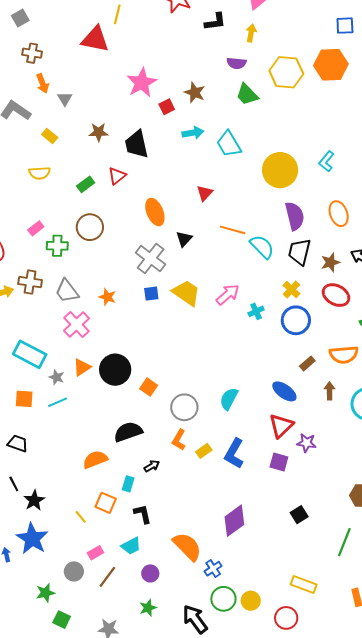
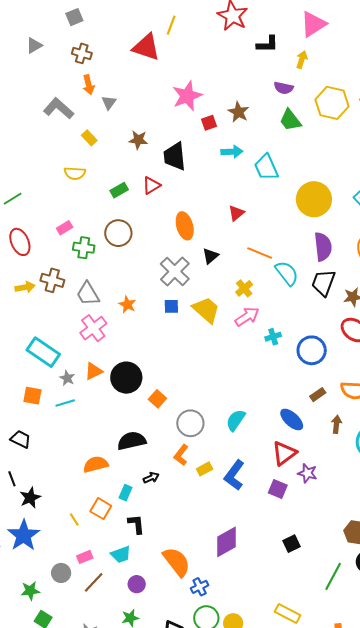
yellow cross: (291, 290) -> (244, 288), moved

